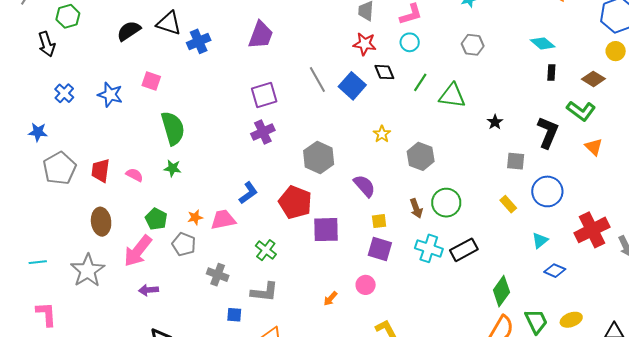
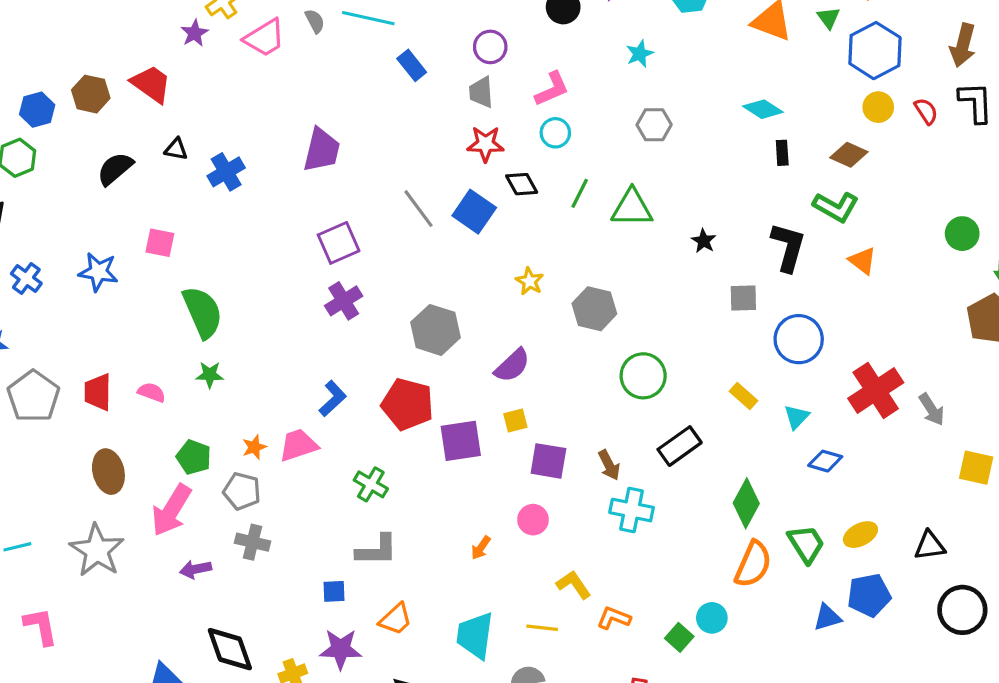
black triangle: (169, 23) -> (176, 149), size x0.6
purple semicircle: (364, 186) -> (512, 365), turned 95
yellow rectangle: (508, 204) -> (743, 396), moved
brown arrow: (416, 208) -> (609, 465), moved
yellow square: (379, 221) -> (515, 420), moved
cyan cross: (429, 248) -> (632, 510), moved
gray cross: (218, 275) -> (252, 542), moved

